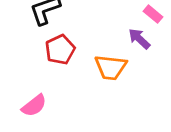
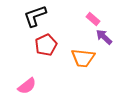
pink rectangle: (153, 14) -> (93, 19), moved

